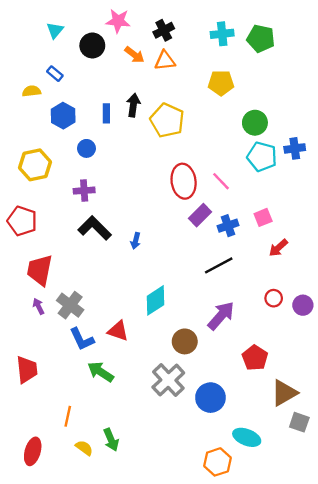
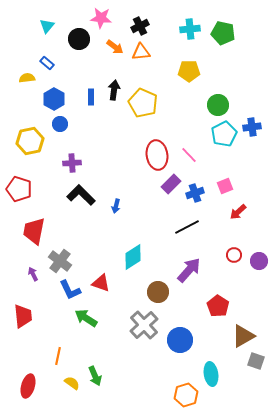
blue circle: (86, 148) -> (60, 124), moved
cyan pentagon: (262, 157) -> (224, 134), turned 30
purple arrow: (39, 306) -> (33, 274), moved
cyan ellipse: (247, 437) -> (211, 374), turned 60

